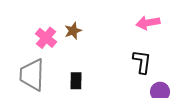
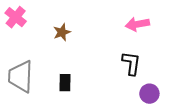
pink cross: (46, 38) -> (16, 17), moved

